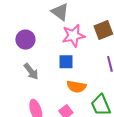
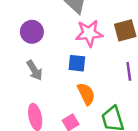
orange semicircle: (76, 87) -> (86, 94), turned -132

